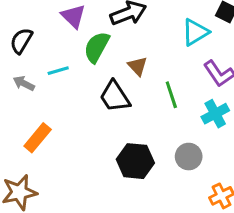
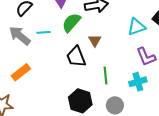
gray arrow: (24, 83) -> (20, 36), size x1.6
green line: (171, 95) -> (105, 76), moved

